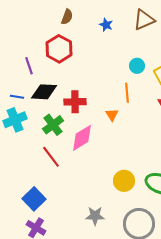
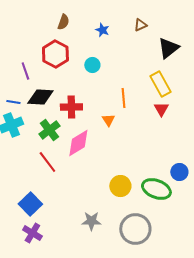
brown triangle: (144, 20) -> (140, 25), size x0.6
cyan circle: (137, 66) -> (92, 65), moved

